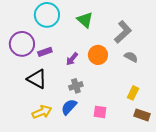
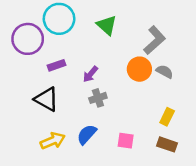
purple circle: (22, 44) -> (28, 39), moved
orange circle: (98, 55) -> (139, 69), moved
gray cross: (76, 86) -> (98, 98), moved
brown rectangle: (142, 115) -> (167, 144), moved

